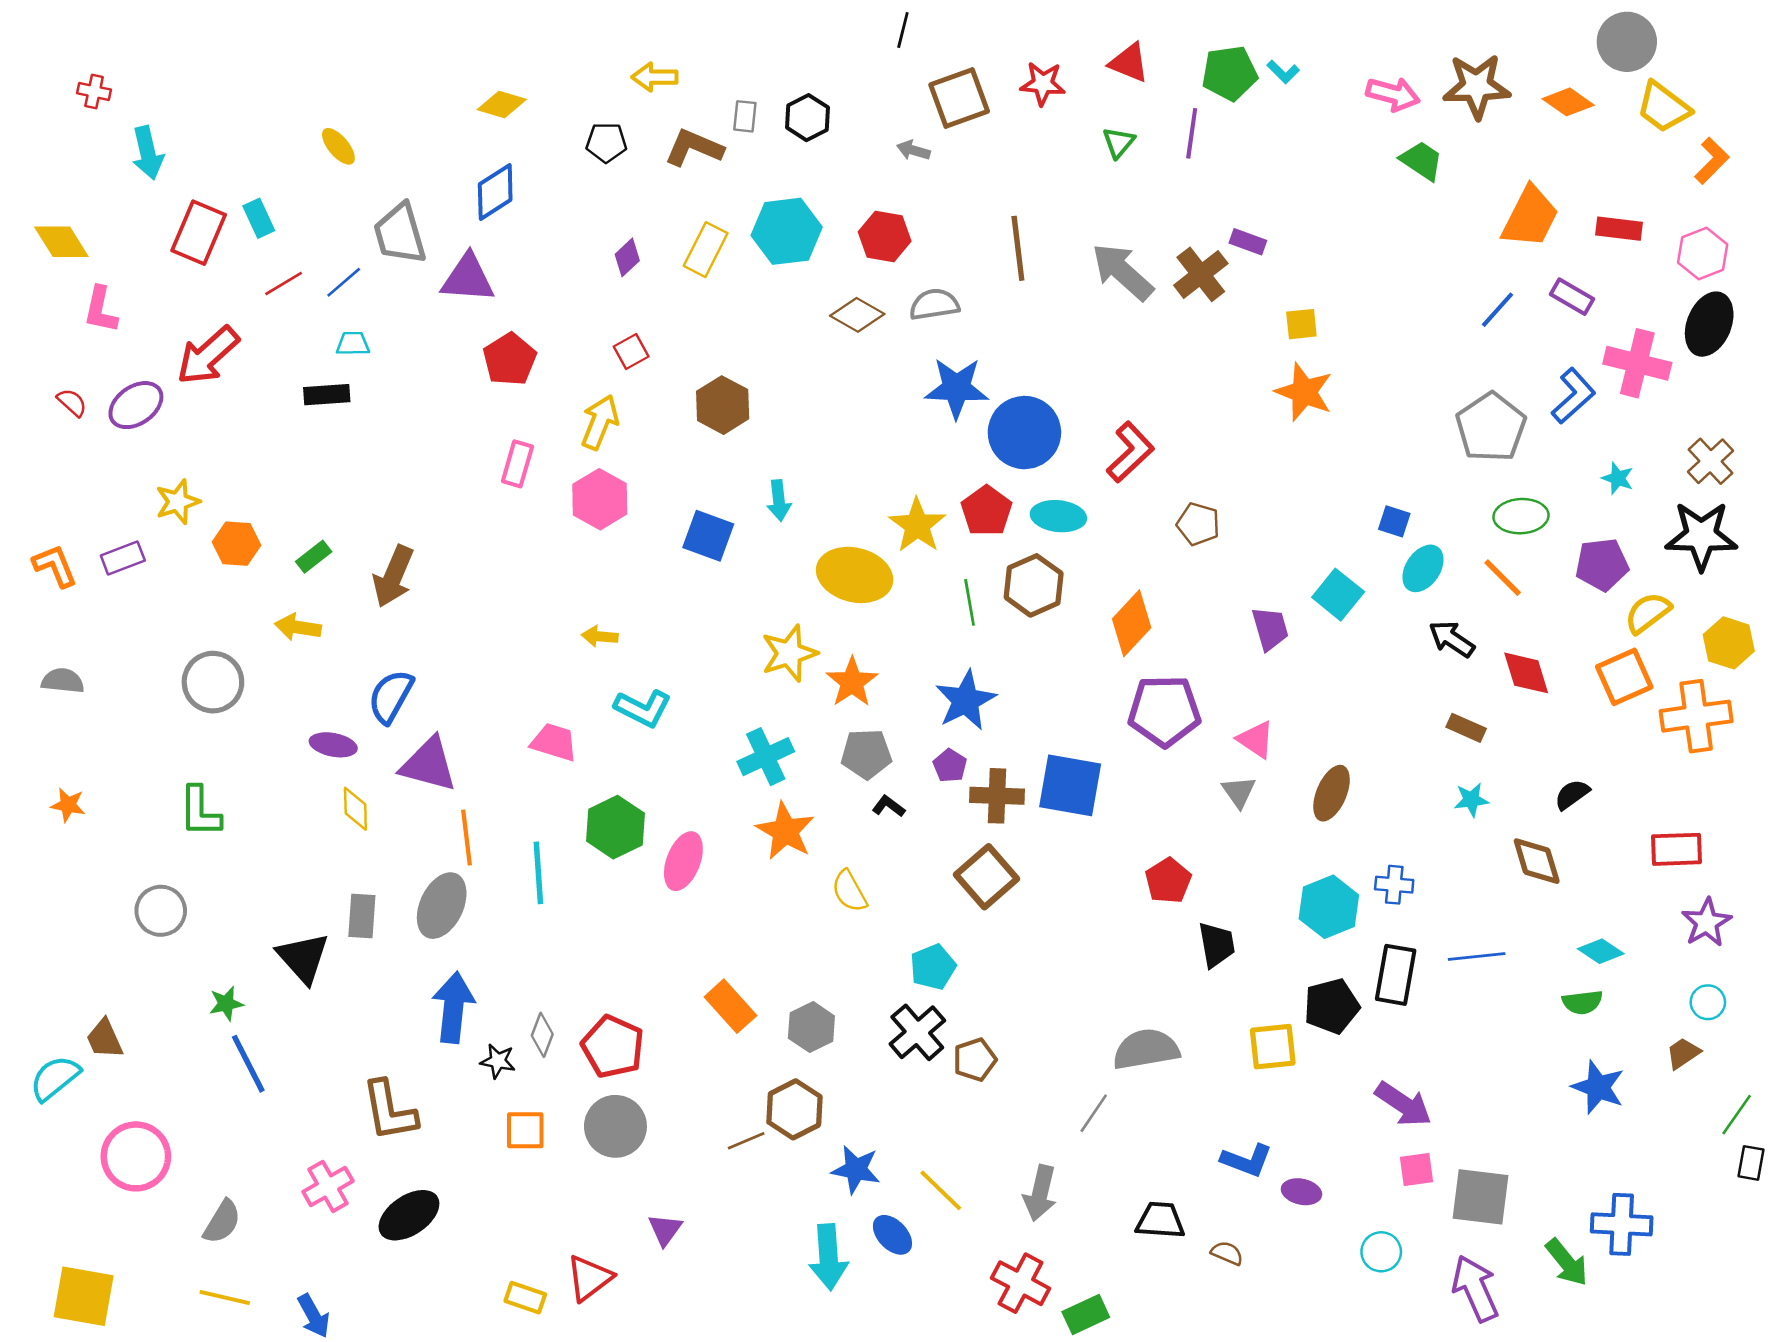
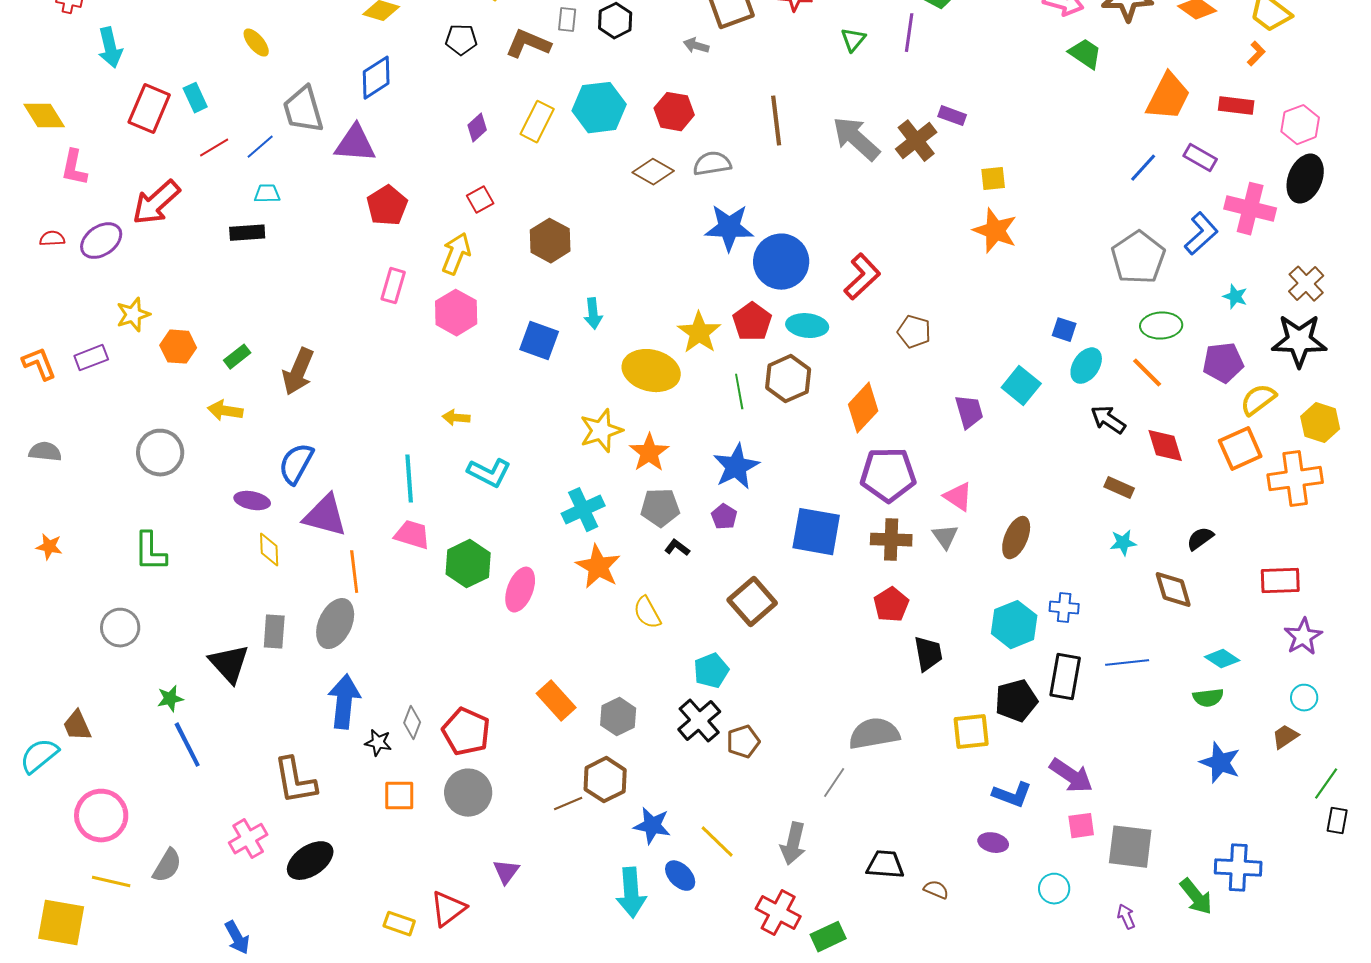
orange L-shape: (1712, 161) -> (1256, 54), moved, size x0.7
red semicircle: (72, 402) -> (52, 239), turned -45
pink trapezoid: (554, 742) -> (412, 535), moved
brown cross: (997, 796) -> (891, 540), moved
cyan line: (538, 873) -> (409, 479), moved
blue L-shape: (1247, 1160) -> (1012, 795), moved
purple arrow: (1475, 1288) -> (1126, 917), size x0.5
yellow line: (225, 1298) -> (111, 882), moved

